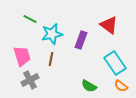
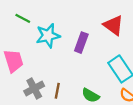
brown line: (51, 59) -> (57, 91), moved
gray cross: (30, 80) -> (34, 88), moved

